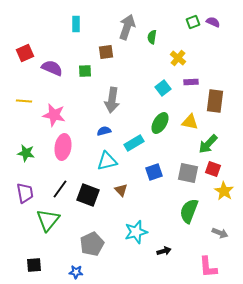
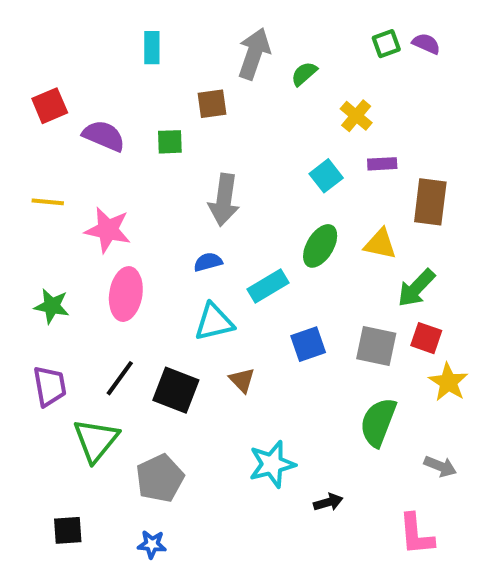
green semicircle: (152, 37) -> (304, 74), turned 40
gray pentagon: (92, 244) -> (160, 478), moved

